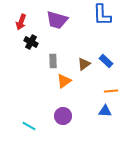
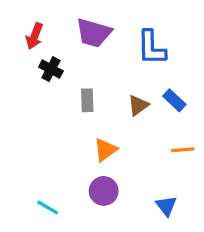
blue L-shape: (102, 15) -> (151, 48), moved
orange triangle: (64, 81) -> (105, 150), moved
blue triangle: (105, 111) -> (166, 206), moved, turned 48

